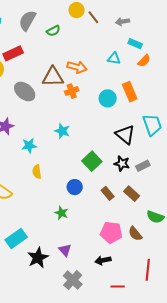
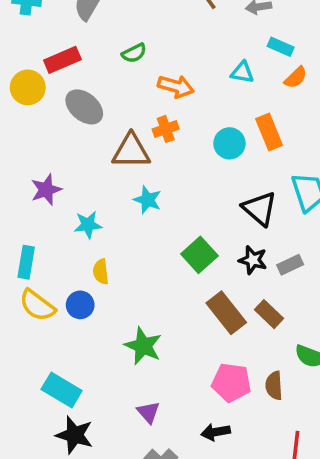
green semicircle: (53, 31) -> (134, 53), moved
brown triangle: (53, 77) -> (131, 151), moved
gray ellipse: (25, 92) -> (84, 107), moved
blue circle: (75, 187) -> (80, 305), moved
brown rectangle: (108, 193) -> (226, 313), size x1.6
green star: (61, 213) -> (143, 346), size x1.5
brown semicircle: (135, 234) -> (274, 386), turned 35
cyan rectangle: (16, 238) -> (62, 390), turned 65
black star: (38, 258) -> (75, 435), moved, turned -30

